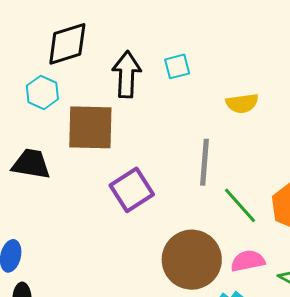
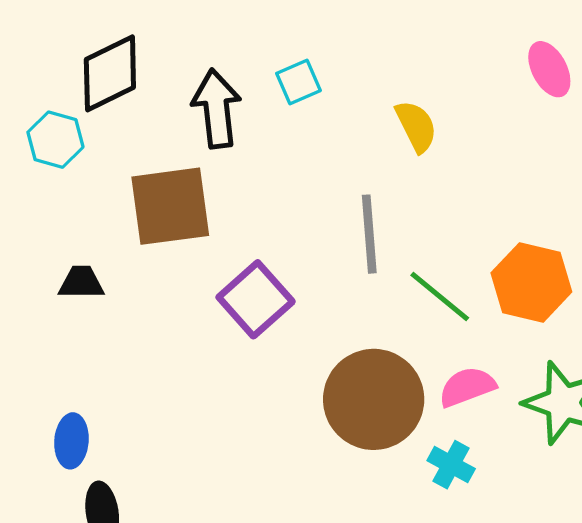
cyan hexagon: (42, 92) -> (55, 140), moved
yellow semicircle: (242, 103) -> (416, 126), turned -100
black trapezoid: (31, 164) -> (81, 283), size x0.7

